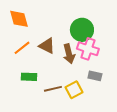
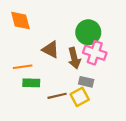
orange line: (22, 48) -> (23, 67), moved, turned 30
gray rectangle: (95, 76) -> (86, 82), moved

